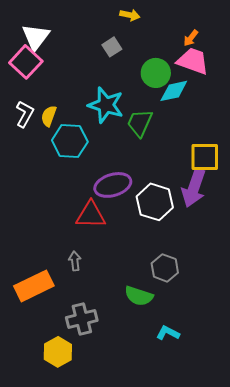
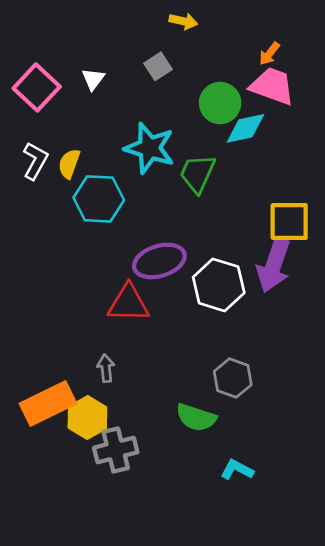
white triangle: (36, 37) -> (93, 79), moved, size x0.6
yellow hexagon: (58, 352) -> (87, 418), moved

